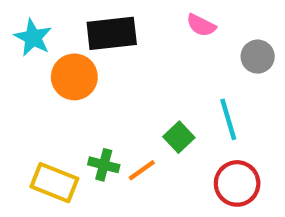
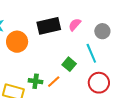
pink semicircle: (201, 25) -> (75, 25), moved, turned 112
black rectangle: (112, 33) -> (49, 26), moved
gray circle: (258, 57) -> (102, 31), moved

